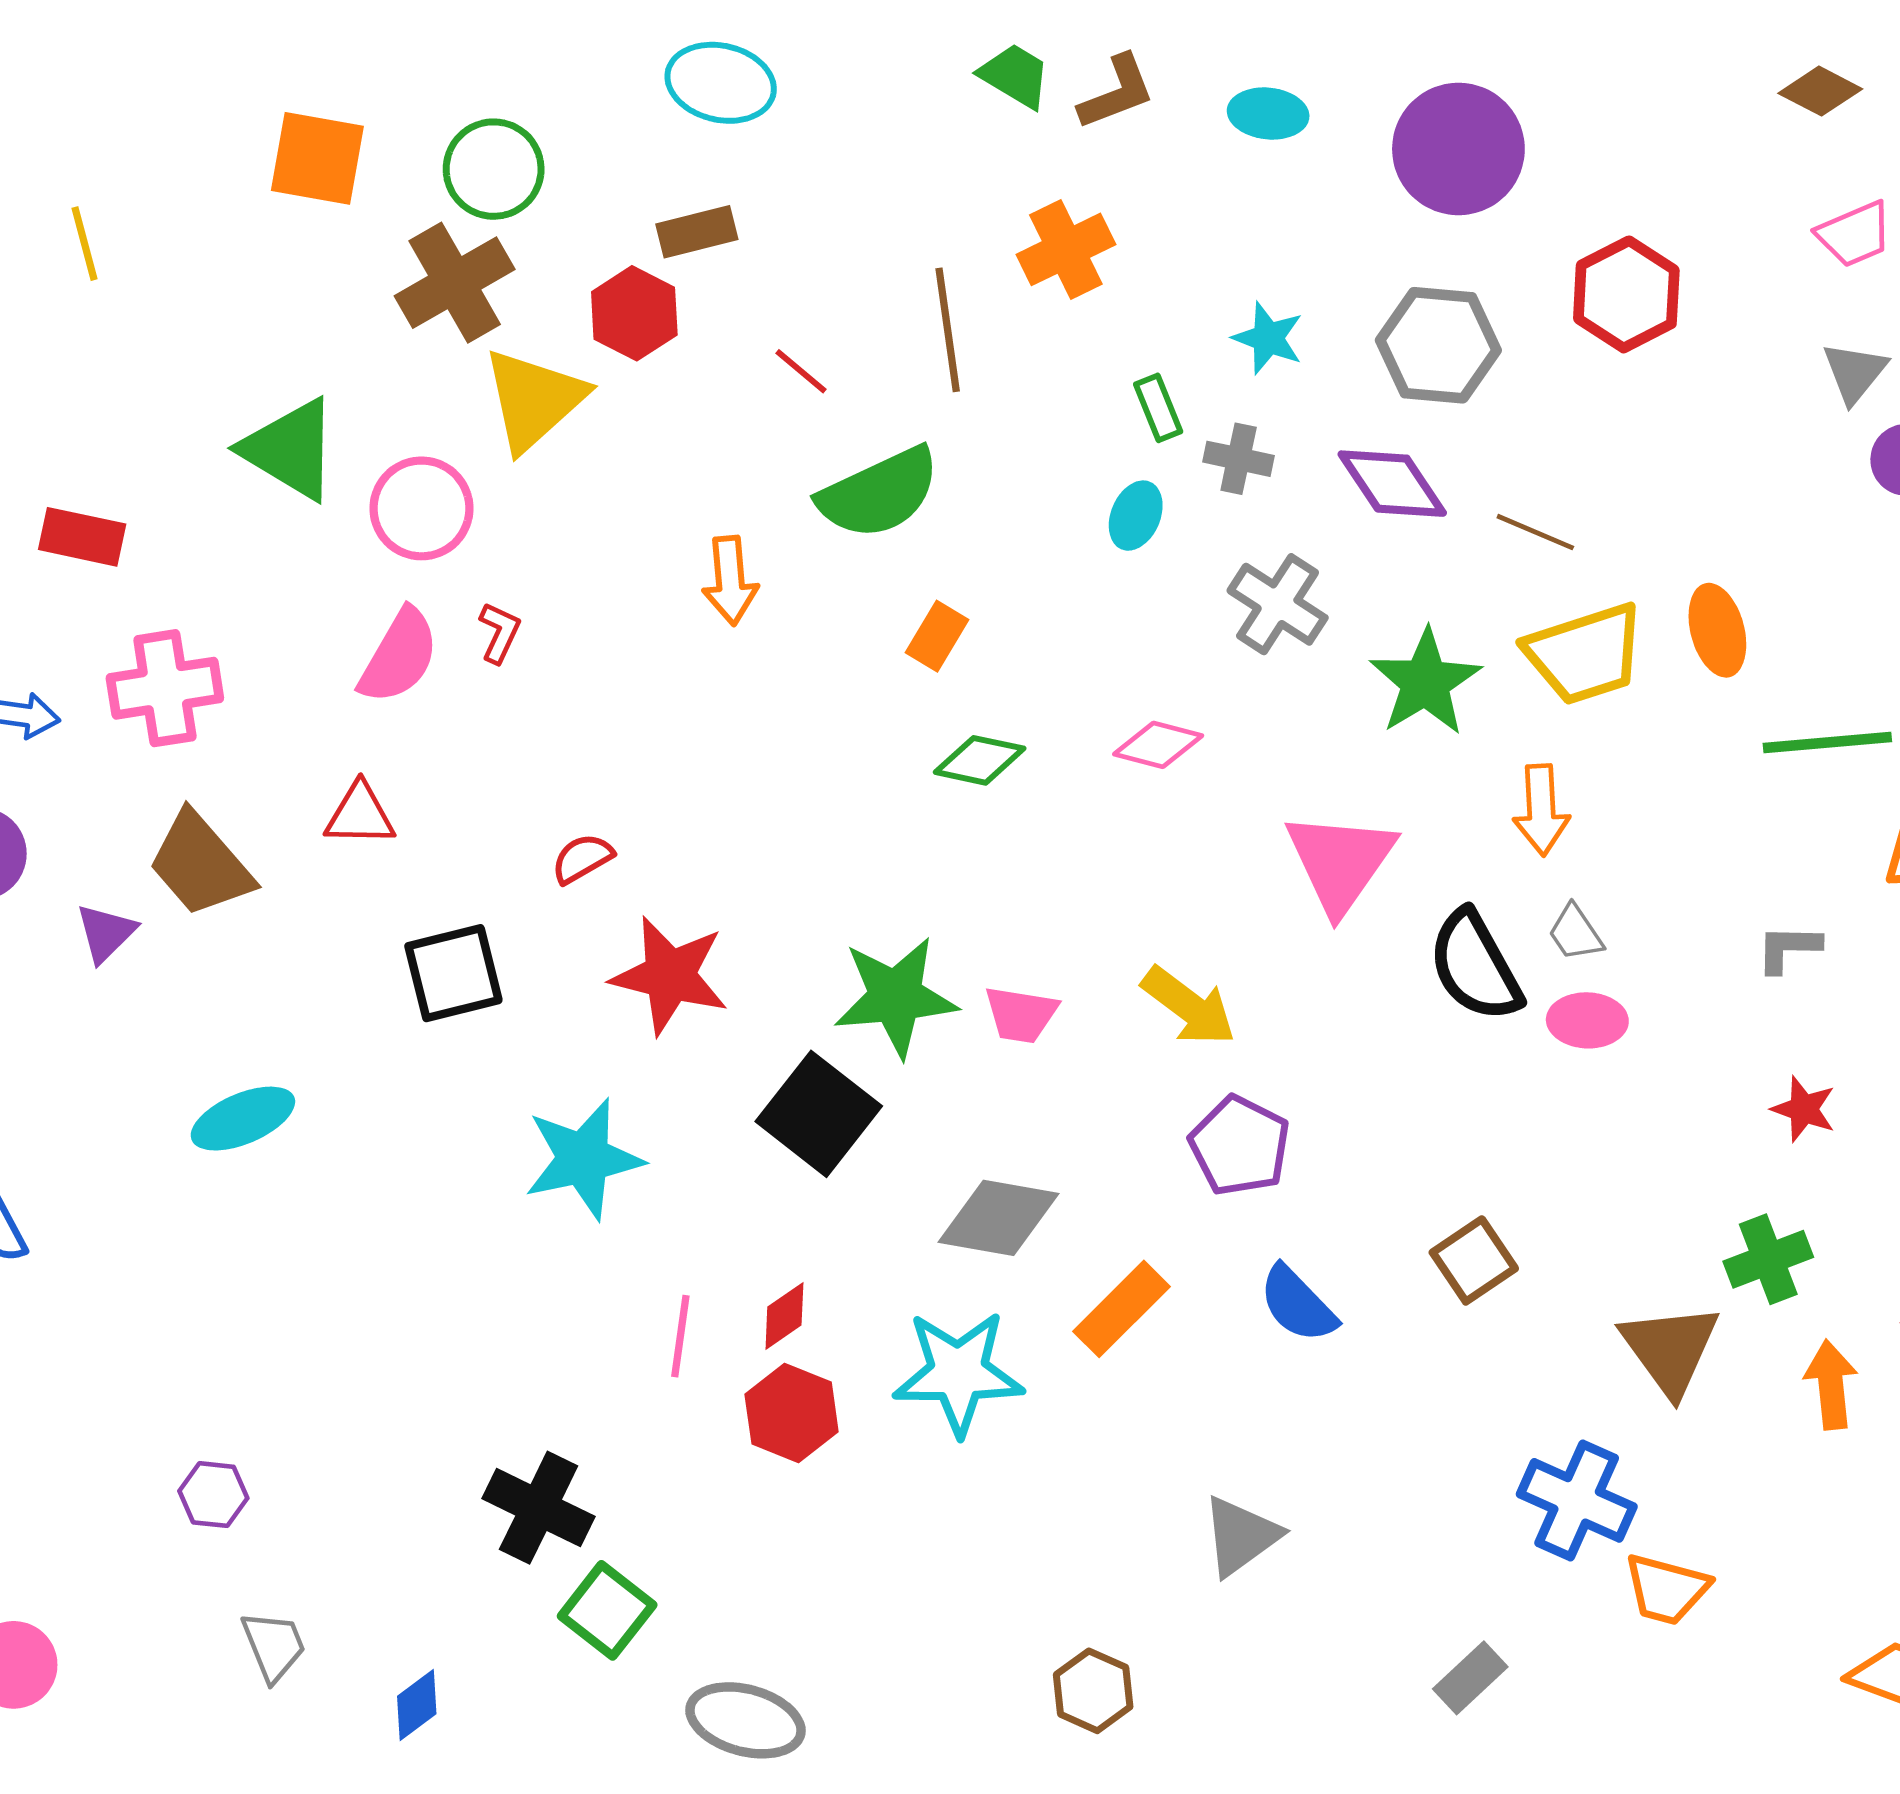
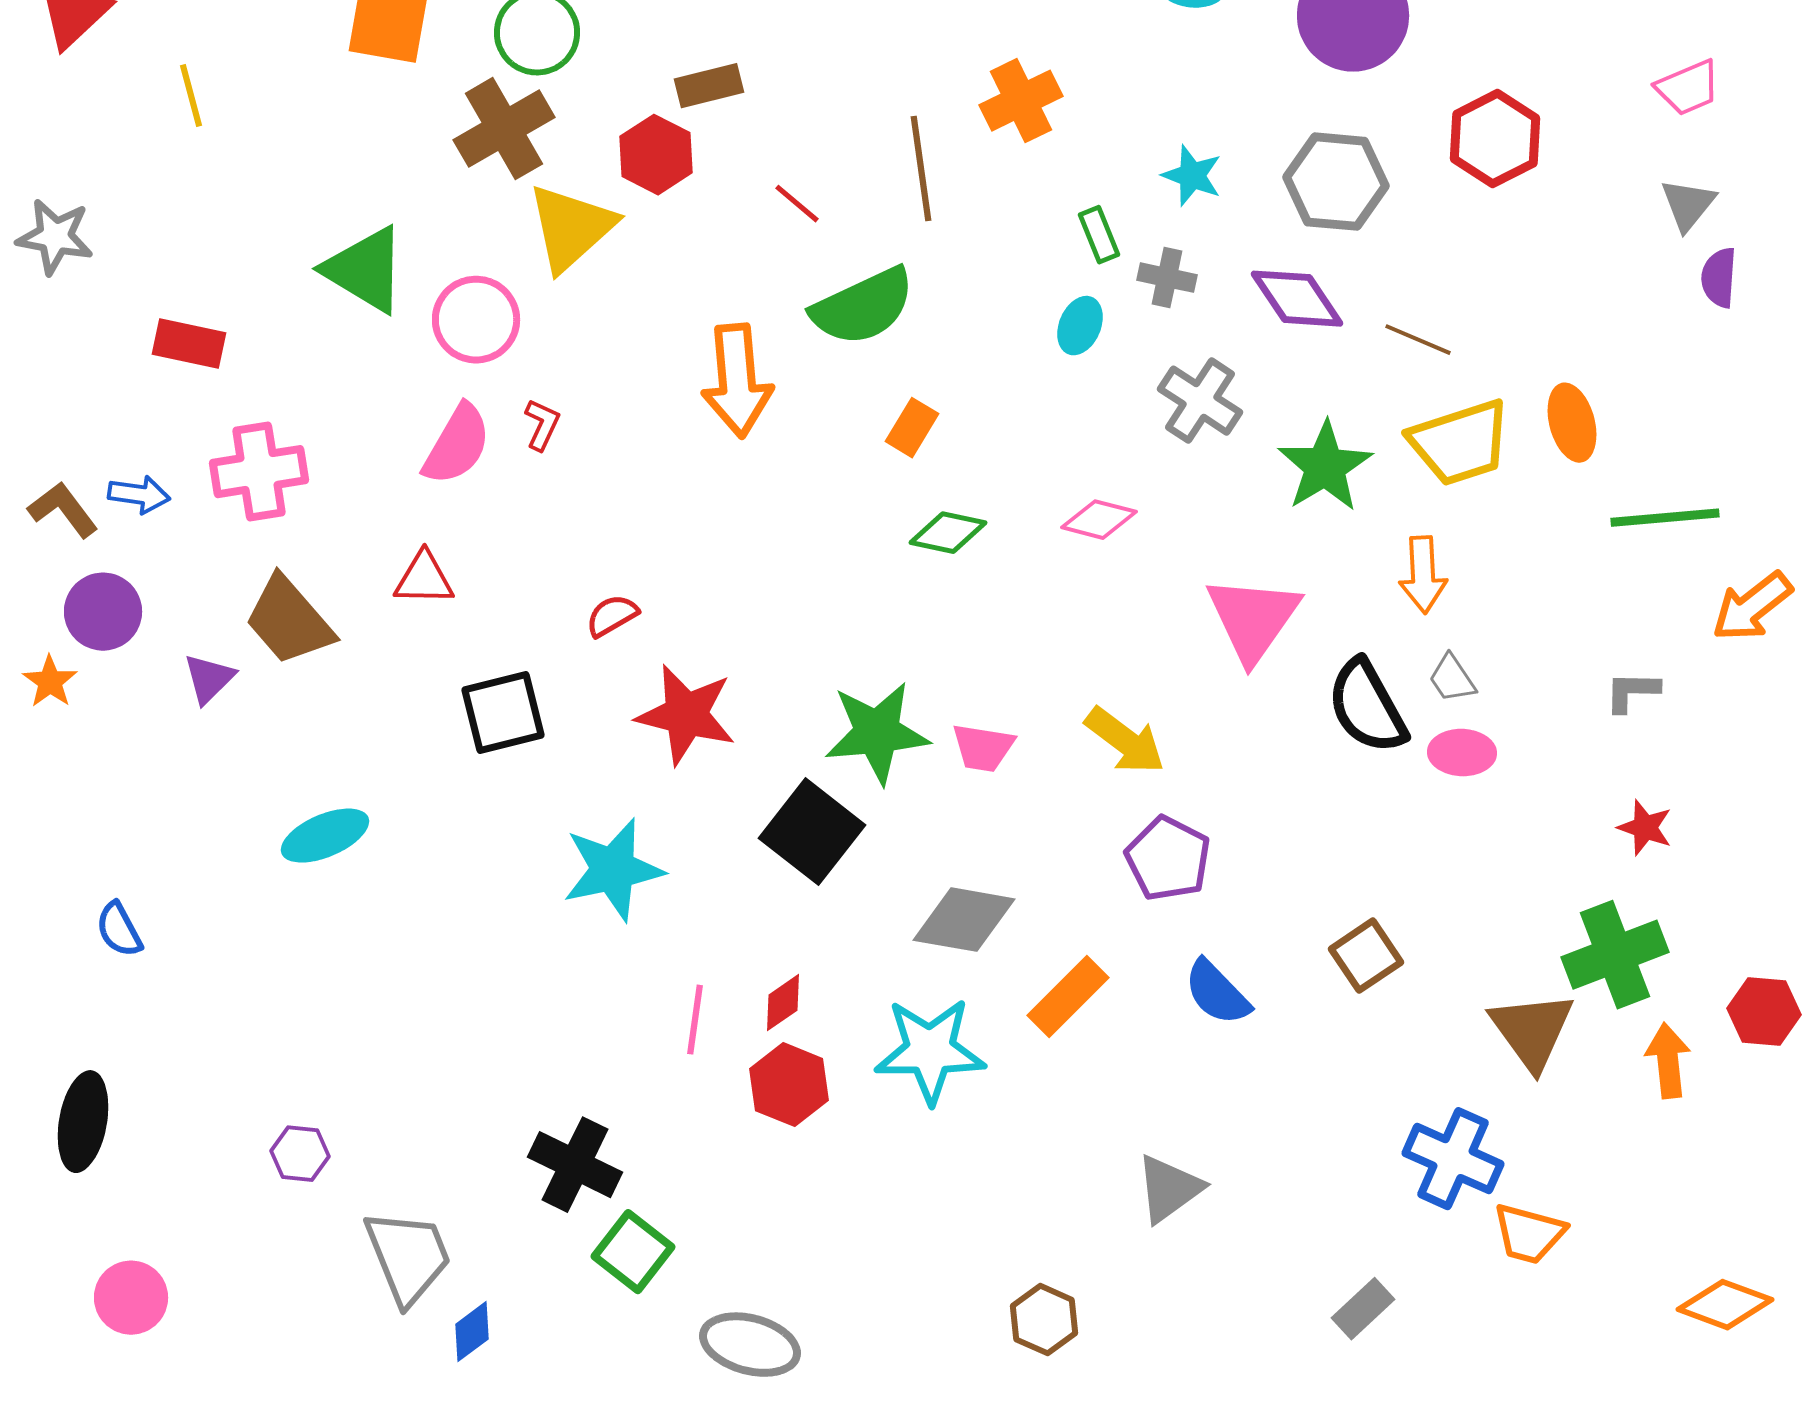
orange arrow: (730, 581) -> (737, 381), size x1.5
green cross: (1768, 1259) -> (1615, 955), size x1.4
gray trapezoid: (274, 1646) -> (408, 1257), moved, size x1.6

